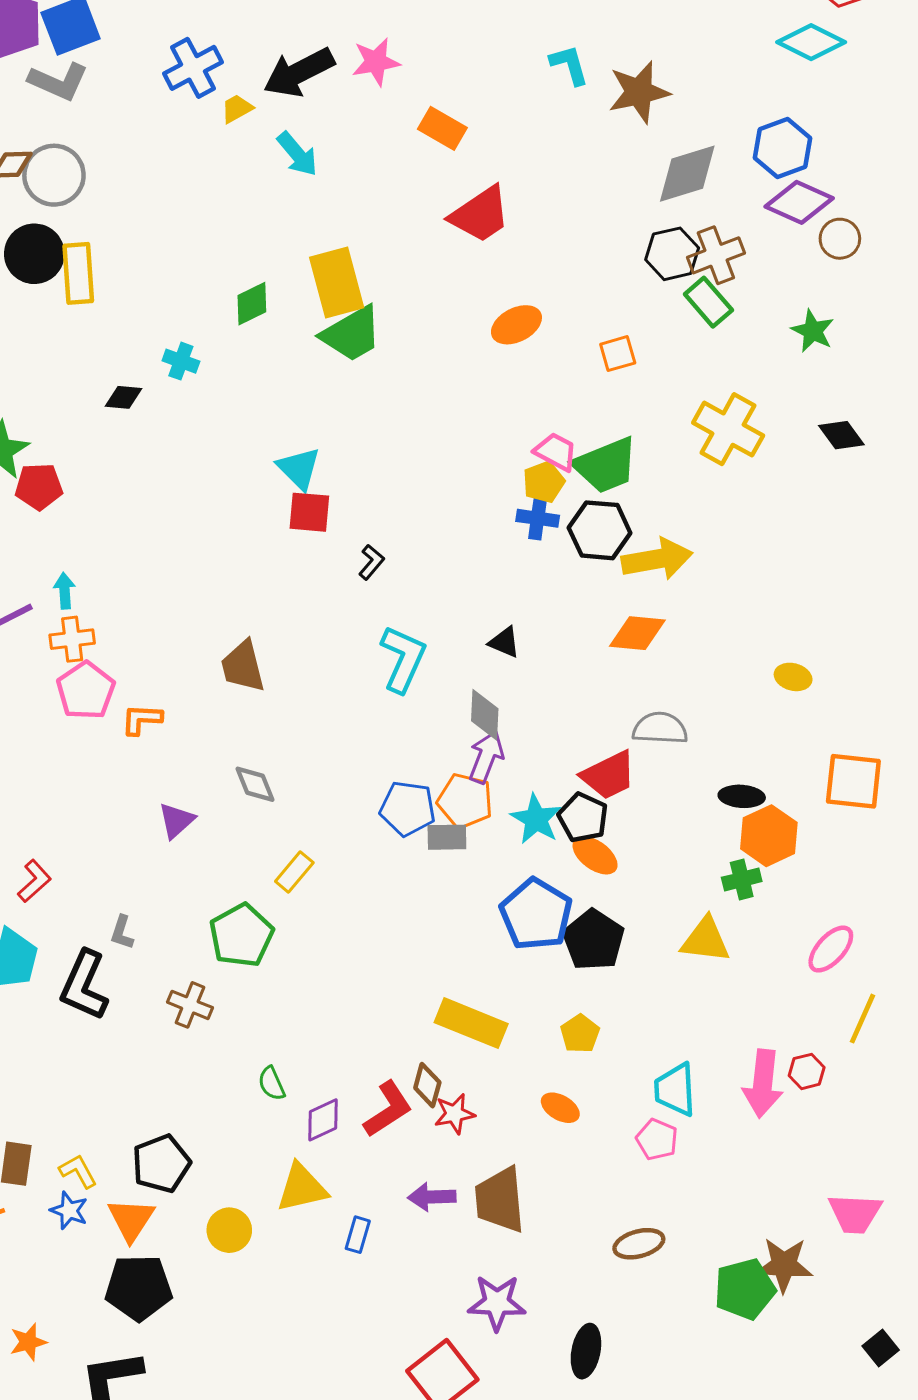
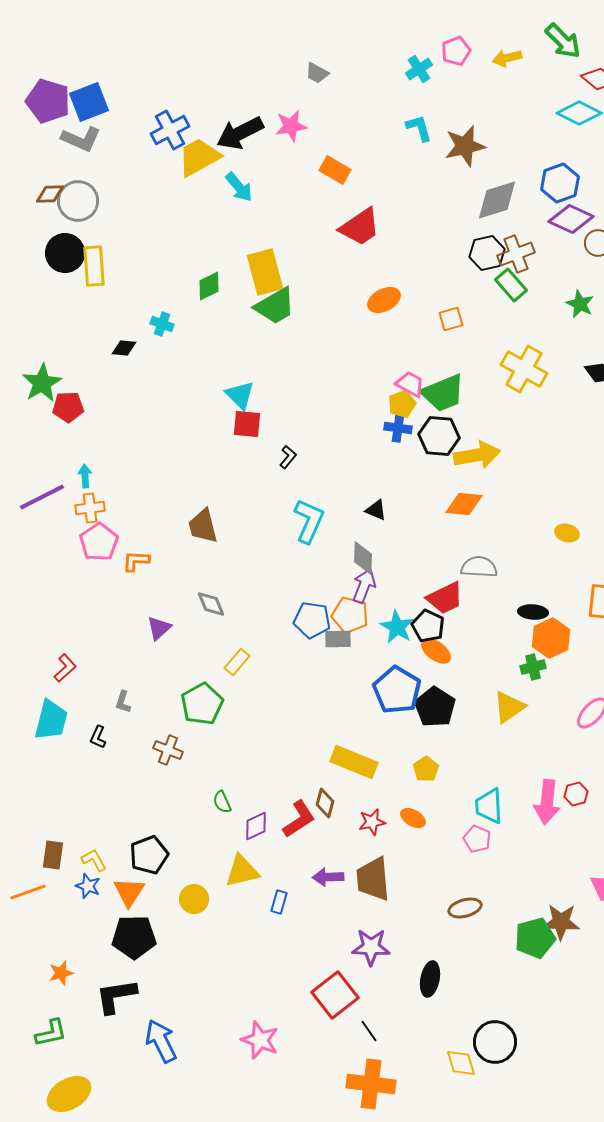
yellow trapezoid: (237, 109) -> (199, 157), size x2.0
yellow triangle: (705, 940) -> (509, 707), turned -42
black L-shape: (84, 985) -> (98, 737), size x0.5
red star: (454, 1114) -> (372, 822), moved

